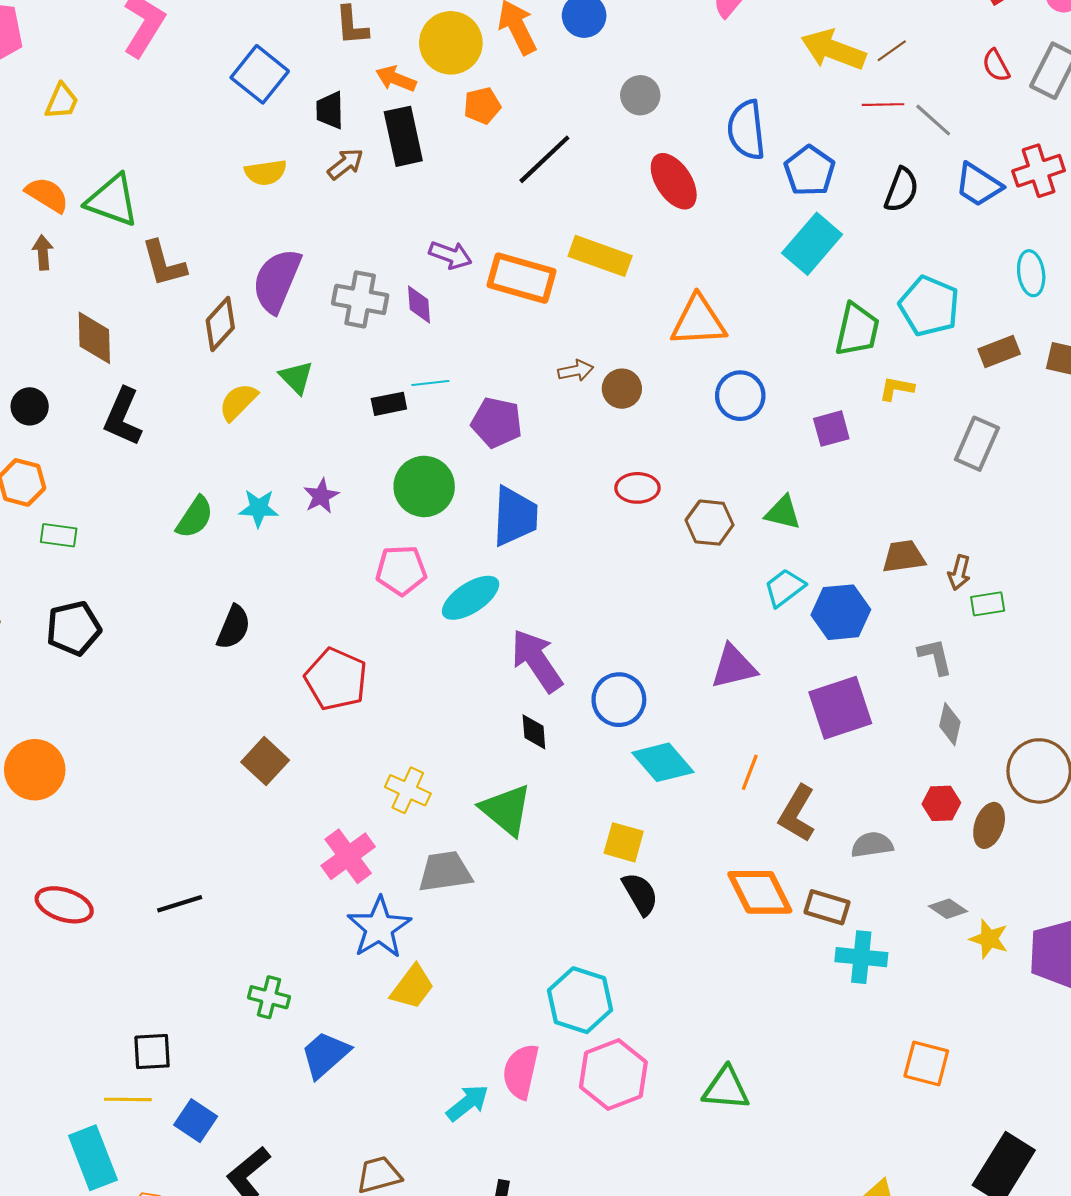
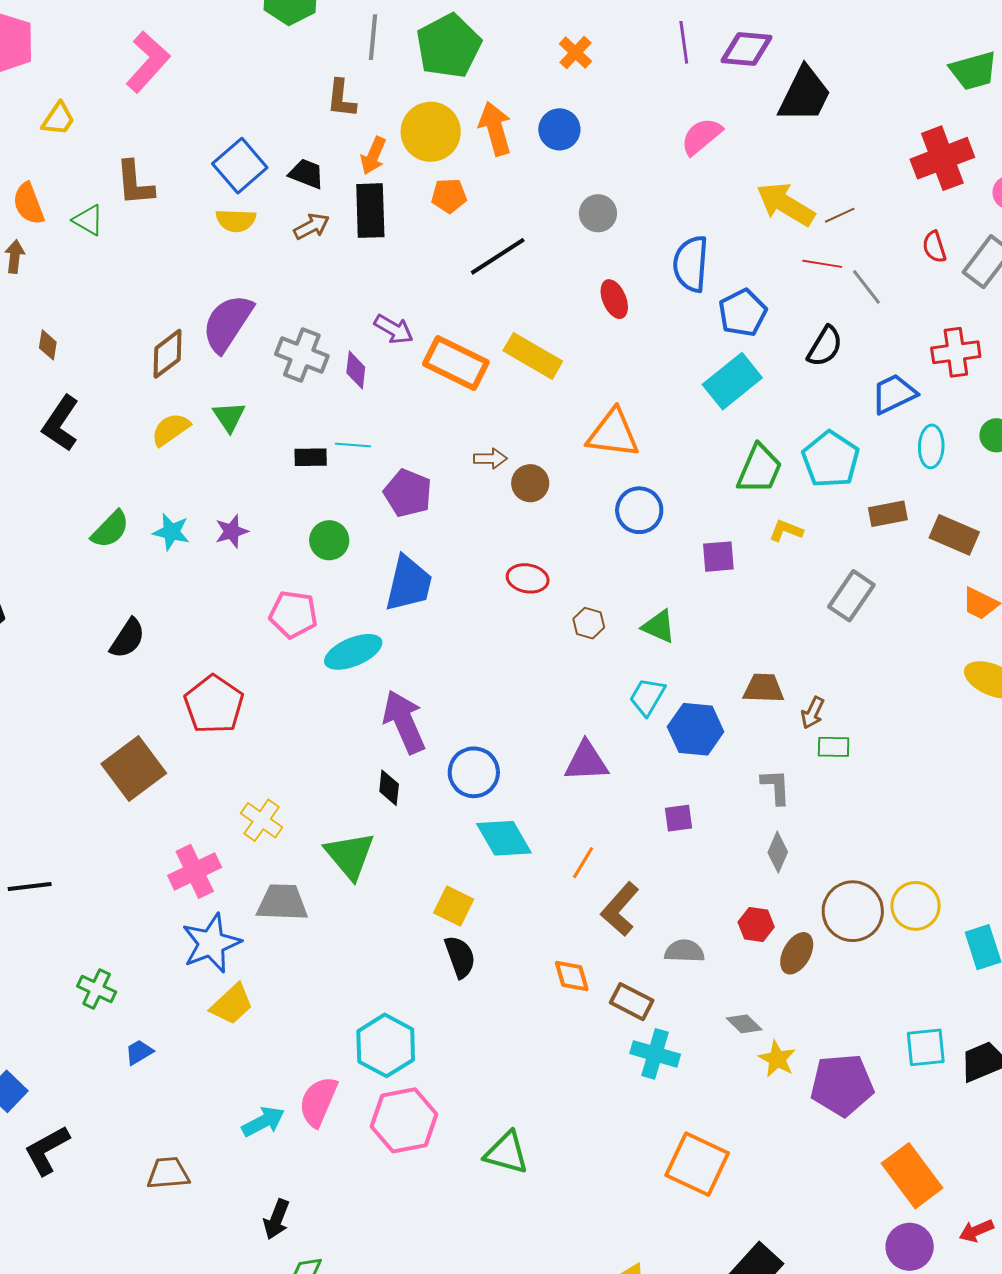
blue square: (260, 74) -> (240, 166), moved
orange arrow: (396, 79) -> (373, 156), turned -99
black trapezoid: (330, 110) -> (306, 174), turned 102
red ellipse: (674, 181) -> (614, 299), size x0.7
blue trapezoid: (978, 185) -> (894, 394), moved, turned 111
orange semicircle: (47, 195) -> (29, 204), turned -153
green triangle: (112, 200) -> (88, 220), size x0.6
brown L-shape: (164, 264) -> (135, 183), moved
brown diamond: (94, 338) -> (48, 345), size x0.6
green circle: (424, 486) -> (329, 540), size x0.7
brown hexagon: (710, 523) -> (589, 623), size x0.7
cyan trapezoid: (785, 588) -> (647, 697), turned -33
purple square: (840, 708) -> (678, 818), size x0.5
brown square: (265, 761) -> (134, 768), size x1.4
orange diamond: (760, 892) -> (572, 976), size x0.6
blue trapezoid: (325, 1055) -> (139, 1052), size x0.6
orange square: (926, 1063) -> (697, 1164), size x1.4

